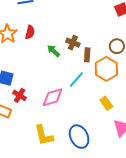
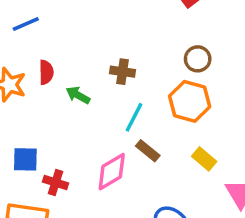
green arrow: (53, 51) -> (78, 95), moved
brown rectangle: (87, 55) -> (148, 151), moved, turned -40
cyan line: (76, 80) -> (134, 117), moved

